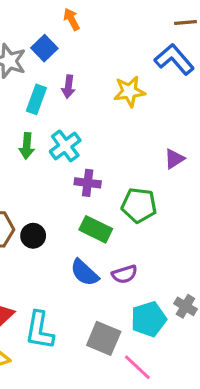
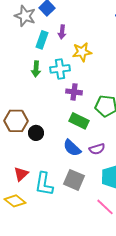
yellow star: (129, 91) -> (82, 52), moved
cyan cross: (65, 146) -> (60, 69), turned 30
black circle: (33, 236) -> (36, 133), moved
gray square: (104, 338) -> (74, 180), moved

